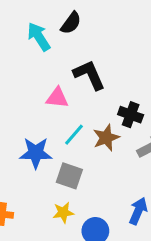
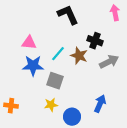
pink triangle: (57, 98) -> (29, 43), moved
brown star: (106, 138) -> (79, 56), turned -30

